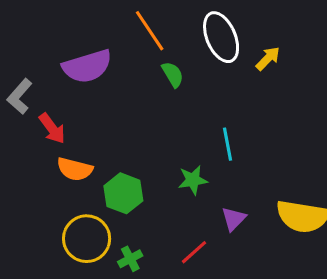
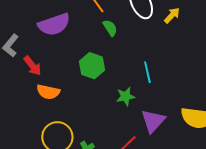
green hexagon: (123, 193) -> (92, 66), moved
purple triangle: (234, 219) -> (153, 121), size x1.5

